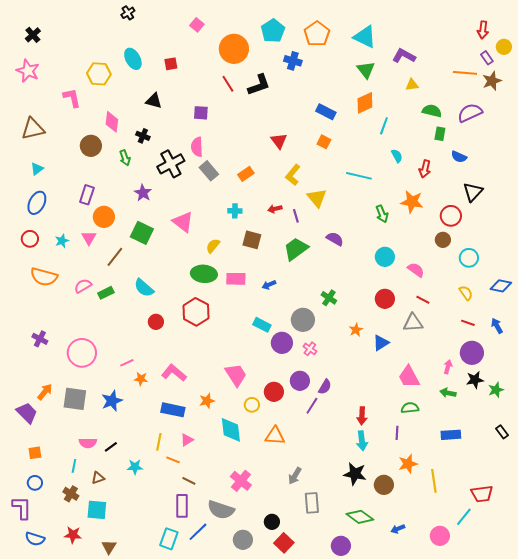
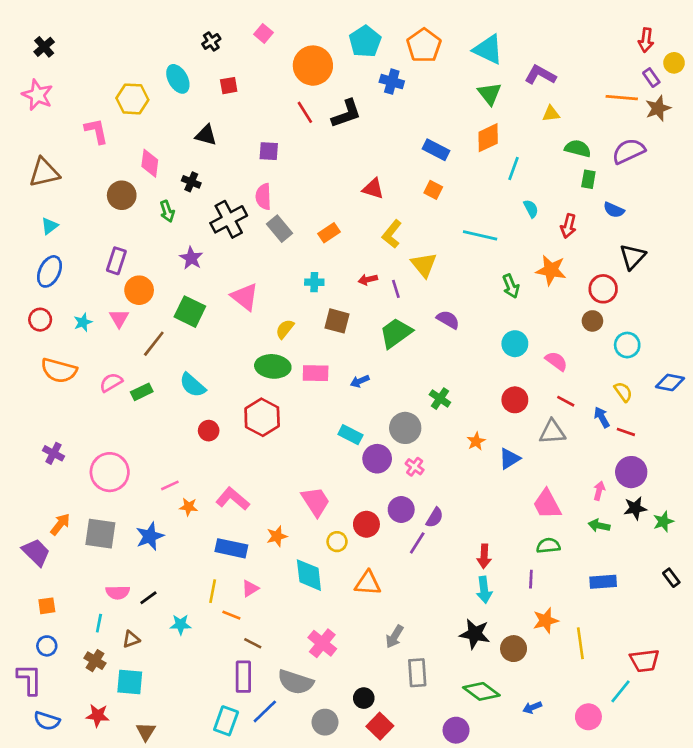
black cross: (128, 13) -> (211, 41), moved
red triangle: (279, 141) -> (373, 189), turned -36
blue arrow: (497, 326) -> (602, 417), moved

